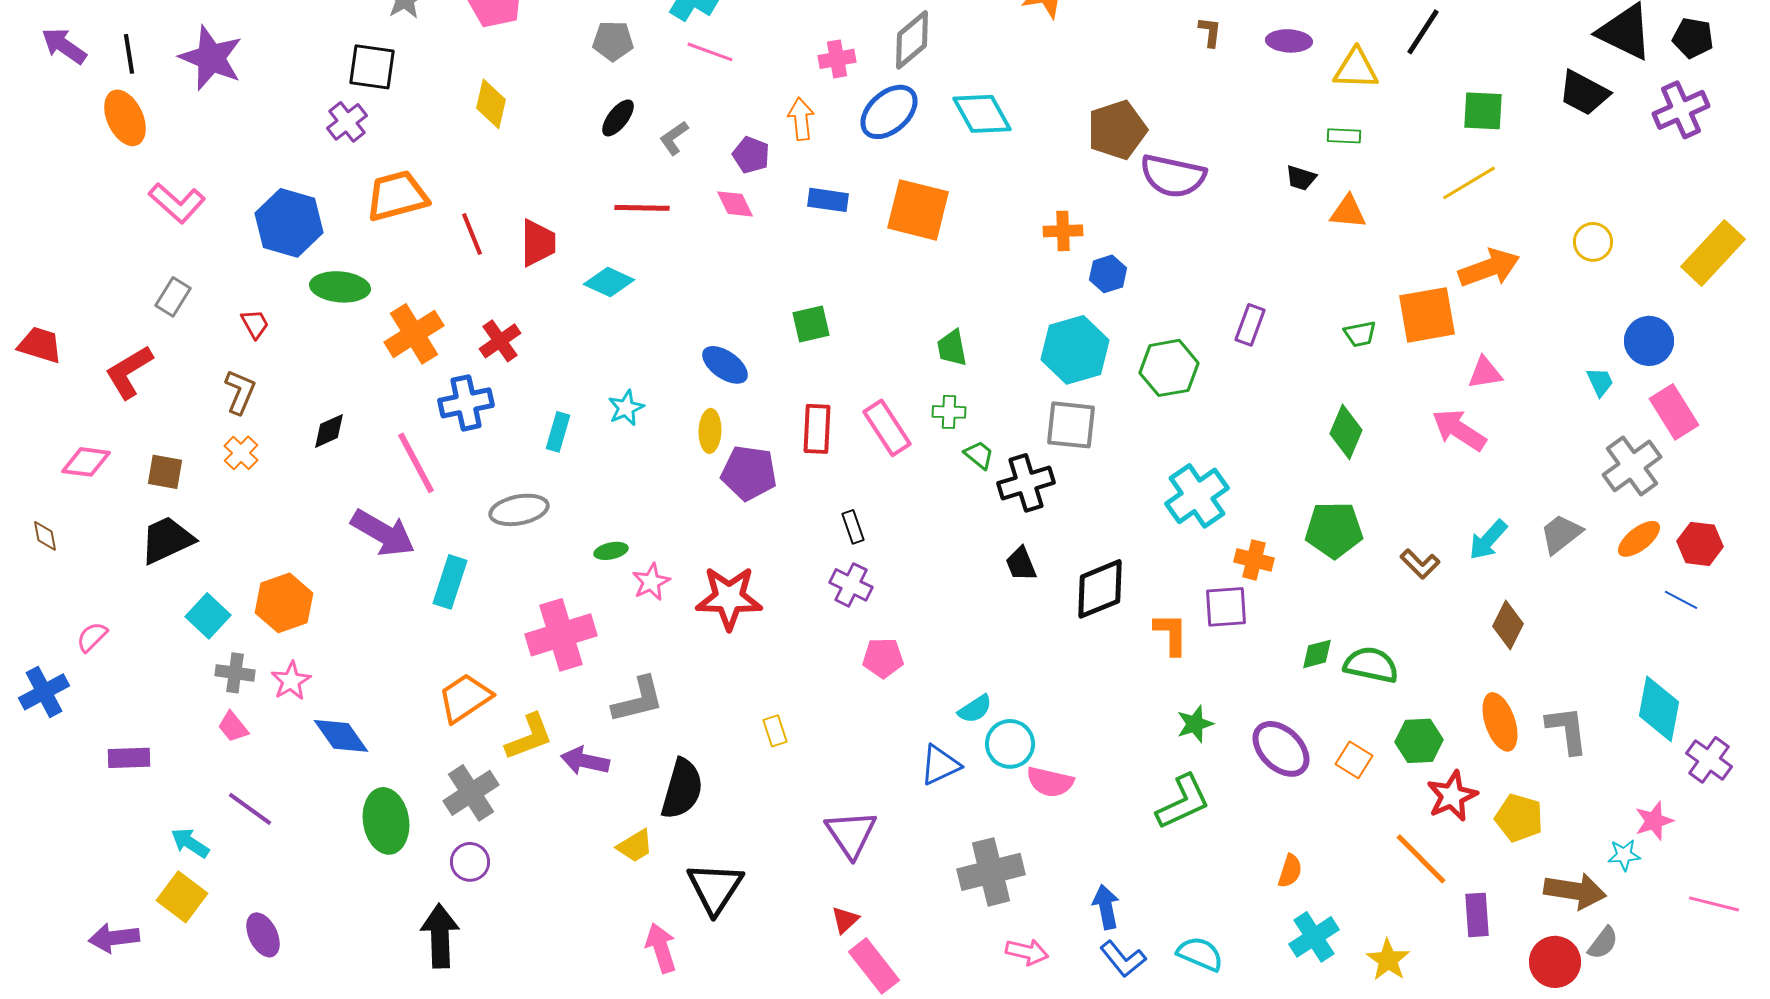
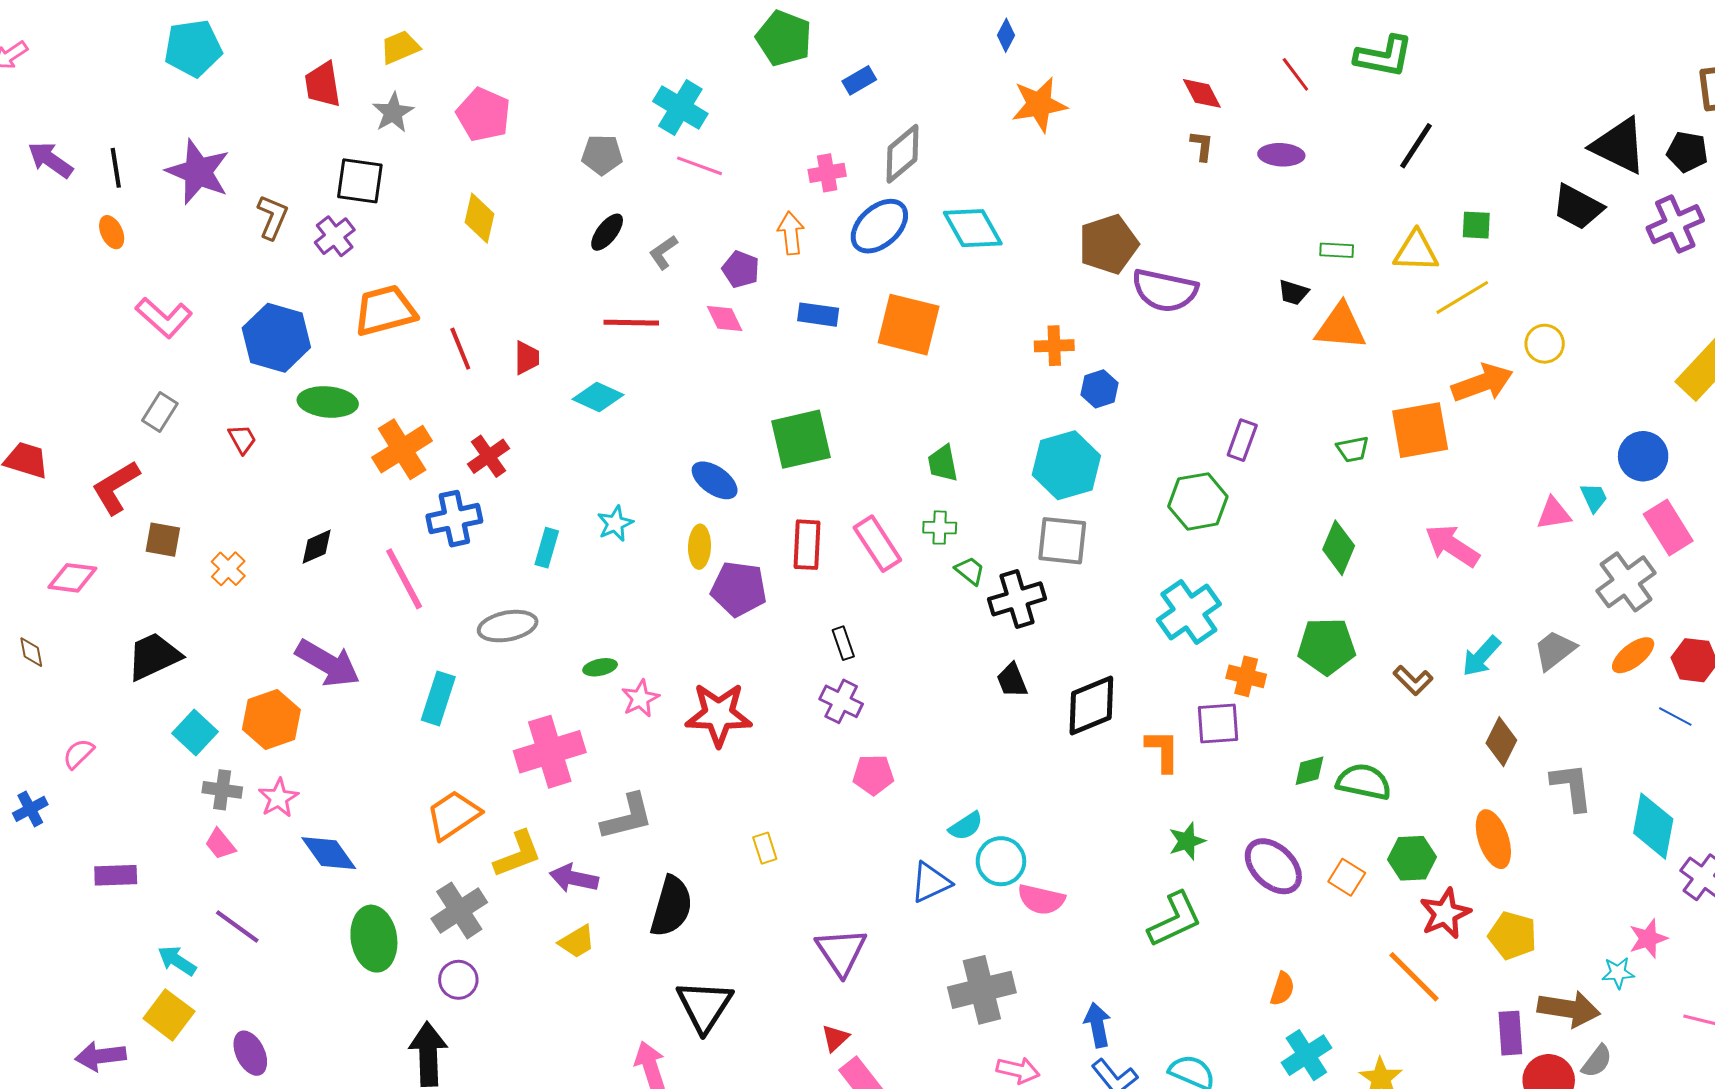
yellow triangle: (1356, 69) -> (1416, 251), moved
green square: (1483, 111) -> (1476, 225), size x0.7
orange ellipse: (125, 118) -> (112, 232), size x0.6
orange triangle: (1348, 212) -> (1341, 327), size x1.4
yellow circle: (1593, 242) -> (1545, 344), moved
red trapezoid: (538, 243) -> (527, 358), size x0.7
green square: (811, 324) -> (801, 439), size x1.6
green hexagon: (1169, 368) -> (1198, 501), moved
pink triangle: (1485, 373) -> (1554, 514), moved
brown L-shape: (240, 392) -> (272, 217), moved
brown square: (165, 472) -> (163, 540), moved
purple arrow: (383, 533) -> (328, 663), moved
blue cross: (44, 692) -> (30, 809), size x0.7
gray L-shape: (1567, 730) -> (1572, 787), moved
yellow trapezoid: (635, 846) -> (577, 942), moved
purple rectangle: (1477, 915) -> (1510, 1033), moved

